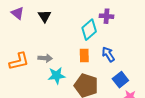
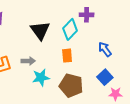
black triangle: (44, 16) -> (40, 31), moved, size x1.5
blue arrow: (108, 54) -> (105, 49), moved

